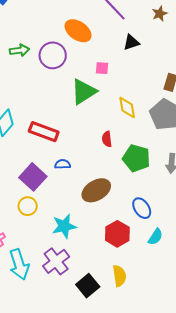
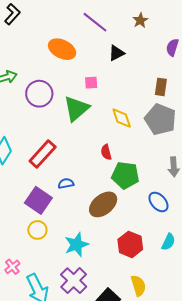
purple circle: (53, 55) -> (39, 94), moved
red rectangle: (44, 132) -> (43, 154), turned -60
green pentagon: (136, 158) -> (125, 175), moved
blue ellipse: (142, 208) -> (158, 202), moved

